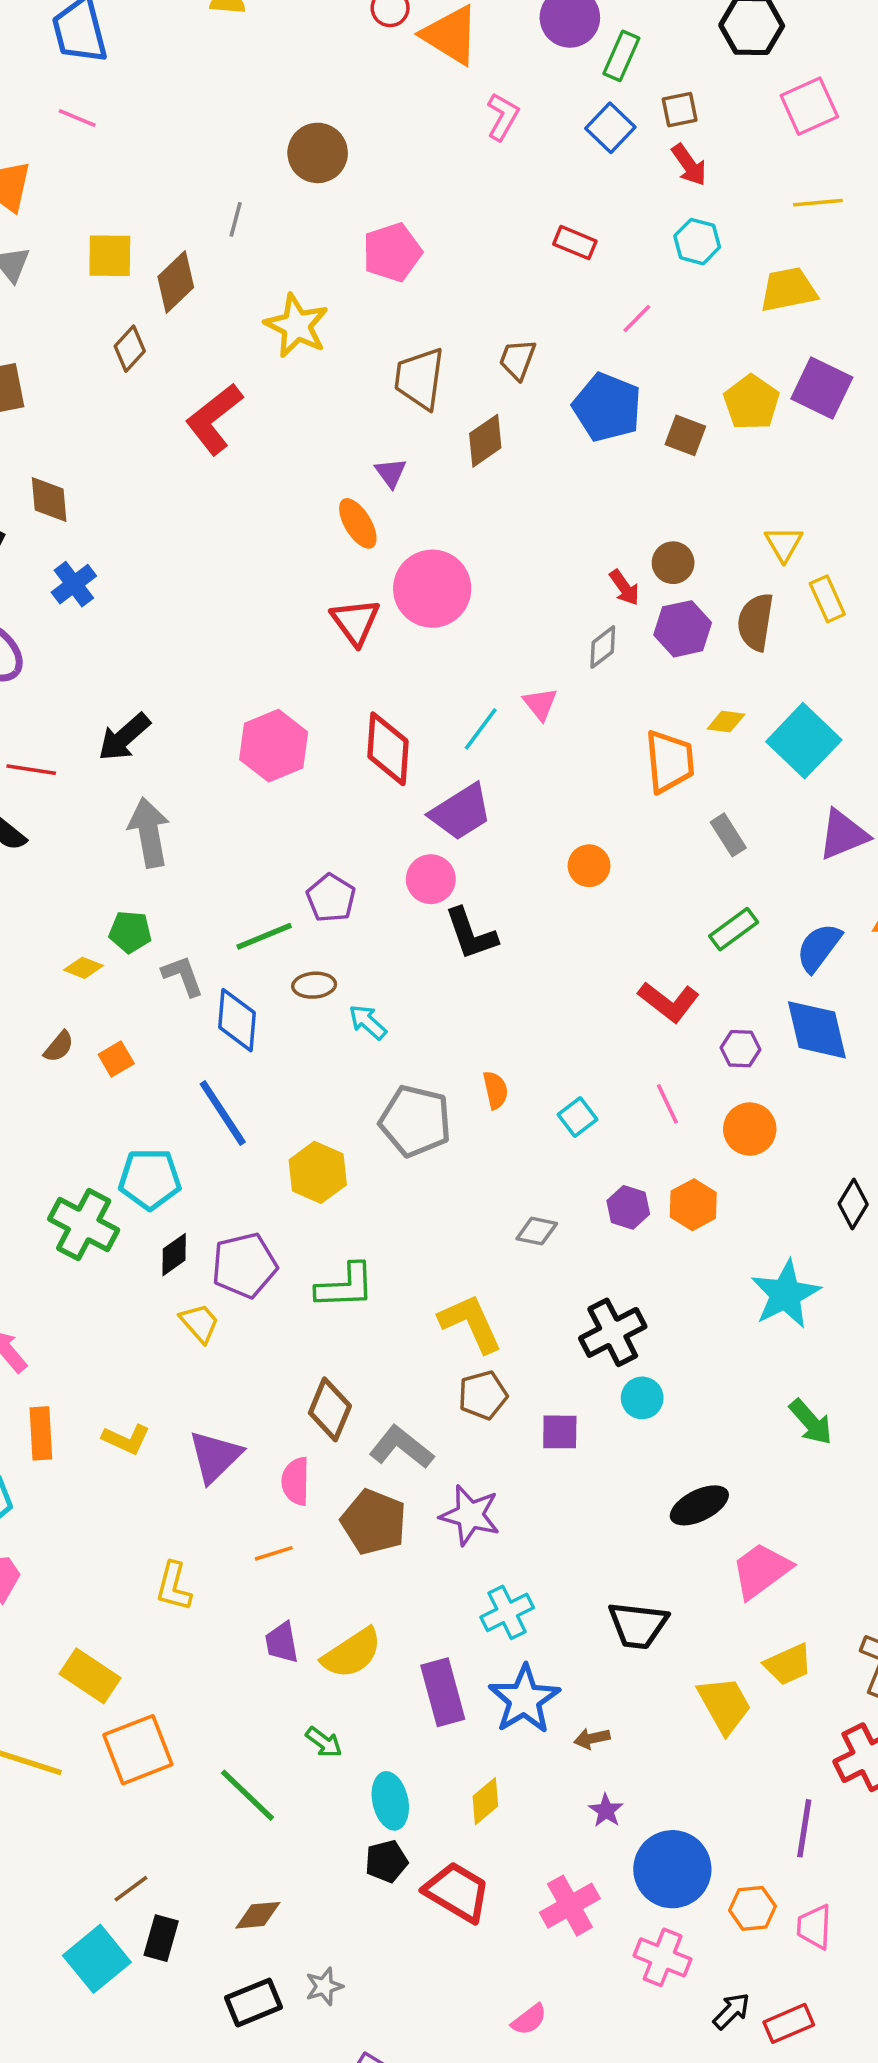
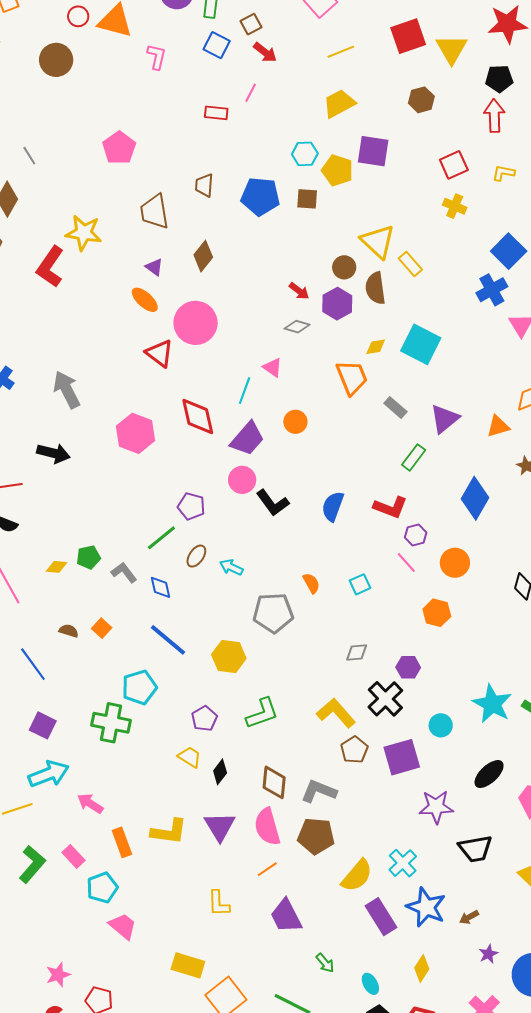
brown circle: (318, 153) -> (56, 60), moved
gray line: (236, 219) -> (29, 156), turned -30
cyan hexagon: (697, 242) -> (305, 154), moved
pink line: (637, 318) -> (251, 93), moved
yellow star: (297, 326) -> (84, 233), moved
brown diamond: (485, 441) -> (203, 256), moved
yellow triangle: (784, 544) -> (378, 241), size x1.6
brown circle: (673, 563) -> (344, 267), moved
gray diamond: (603, 647) -> (297, 327), turned 70
black arrow: (124, 737) -> (53, 453), turned -108
gray arrow: (149, 832) -> (67, 390), moved
purple triangle: (843, 835) -> (445, 419), moved
orange circle: (589, 866) -> (295, 422), moved
blue semicircle: (819, 948) -> (333, 506), moved
yellow diamond: (83, 968) -> (57, 567), moved
brown ellipse: (314, 985) -> (196, 556), turned -35
blue diamond: (237, 1020) -> (160, 587), size x0.7
blue diamond: (817, 1030) -> (475, 498), turned 60
brown semicircle: (59, 1047) -> (69, 631), turned -96
purple hexagon: (740, 1049) -> (416, 535), moved
cyan square: (577, 1117) -> (360, 584), turned 30
purple hexagon: (628, 1207) -> (408, 667), moved
black diamond: (174, 1255) -> (220, 772), moved
purple pentagon: (244, 1265) -> (204, 719), size x0.7
cyan star: (785, 1294) -> (492, 704), moved
black cross: (613, 1332) -> (385, 699), moved
purple square: (560, 1432) -> (402, 757), size x1.6
yellow L-shape: (126, 1439) -> (169, 832), size x1.4
pink semicircle: (296, 1481) -> (267, 827), size x1.4
purple star: (470, 1515) -> (436, 807), moved
purple trapezoid: (282, 1642) -> (286, 916), size x1.5
yellow semicircle: (352, 1653) -> (357, 876), moved
green arrow: (324, 1742) -> (325, 963), turned 30
cyan ellipse: (390, 1801) -> (370, 984), size x0.7
purple star: (606, 1811) -> (488, 954), turned 30

